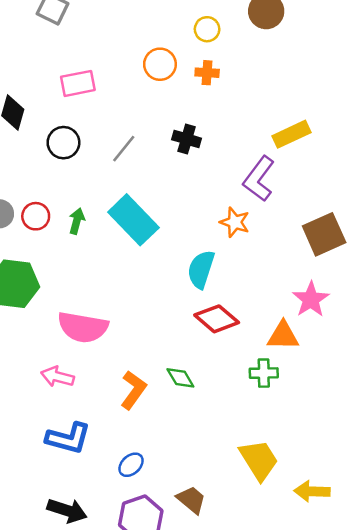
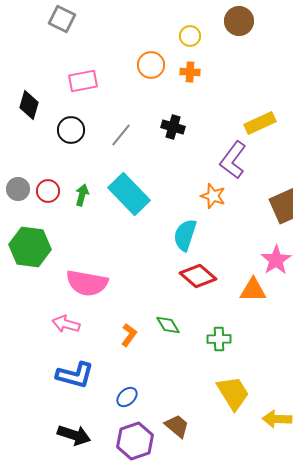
green cross: (264, 373) -> (219, 339), moved
orange L-shape: (133, 390) -> (129, 335), size x0.7

